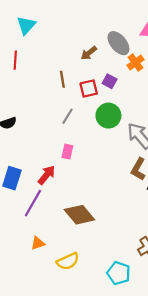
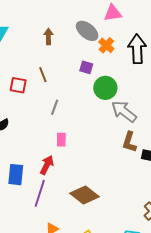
brown arrow: (89, 53) -> (48, 36), moved, turned 140
red square: (89, 88) -> (18, 85), moved, turned 36
green circle: (108, 116) -> (105, 88), moved

